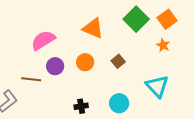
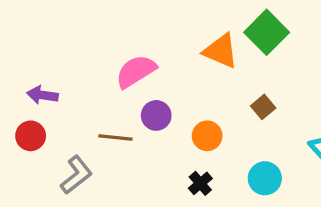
green square: (136, 19) -> (267, 32), moved
orange circle: (85, 62) -> (207, 136), moved
black cross: (81, 106) -> (200, 183), turned -32

